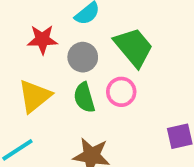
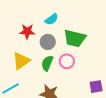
green trapezoid: (134, 47) -> (75, 38), turned 140
green semicircle: (84, 98) -> (47, 63), turned 35

